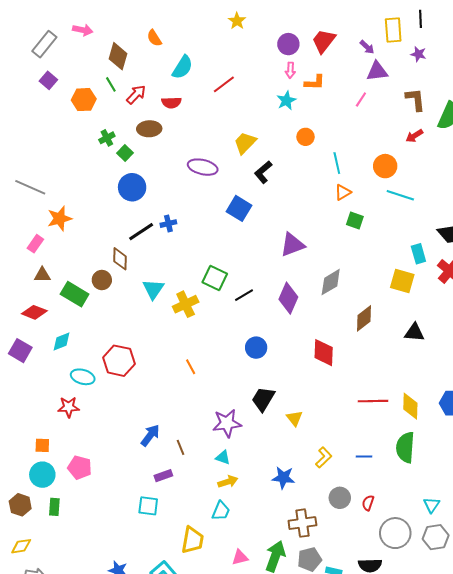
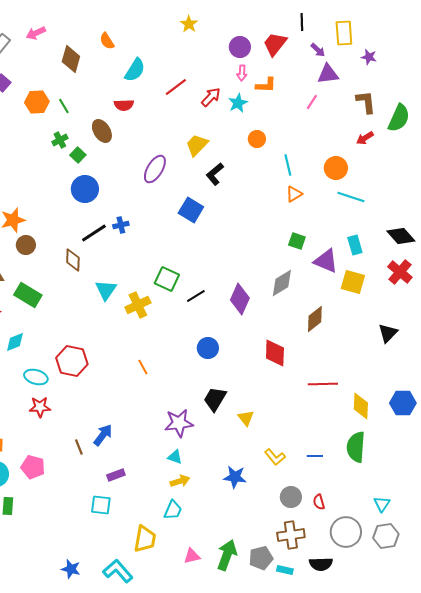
black line: (420, 19) -> (302, 22), moved
pink arrow: (83, 30) -> (36, 33), turned 144
green line: (111, 84) -> (64, 106), moved
red arrow: (136, 94) -> (211, 97), moved
brown ellipse: (149, 129) -> (102, 131), turned 60
purple ellipse: (203, 167) -> (155, 169), turned -72
green square: (355, 221) -> (297, 241), moved
purple triangle: (292, 245) -> (326, 261), moved, turned 44
cyan rectangle: (418, 254) -> (355, 245), moved
brown circle: (102, 280) -> (26, 245), moved
black triangle: (414, 332) -> (388, 333), moved, turned -50
red line: (373, 401) -> (323, 384), moved
red star: (69, 407) -> (40, 407), moved
brown line: (180, 447) -> (79, 447), moved
yellow L-shape: (324, 457) -> (275, 457), turned 95
red semicircle: (368, 503) -> (319, 502), turned -35
brown cross: (302, 523) -> (291, 535), moved

